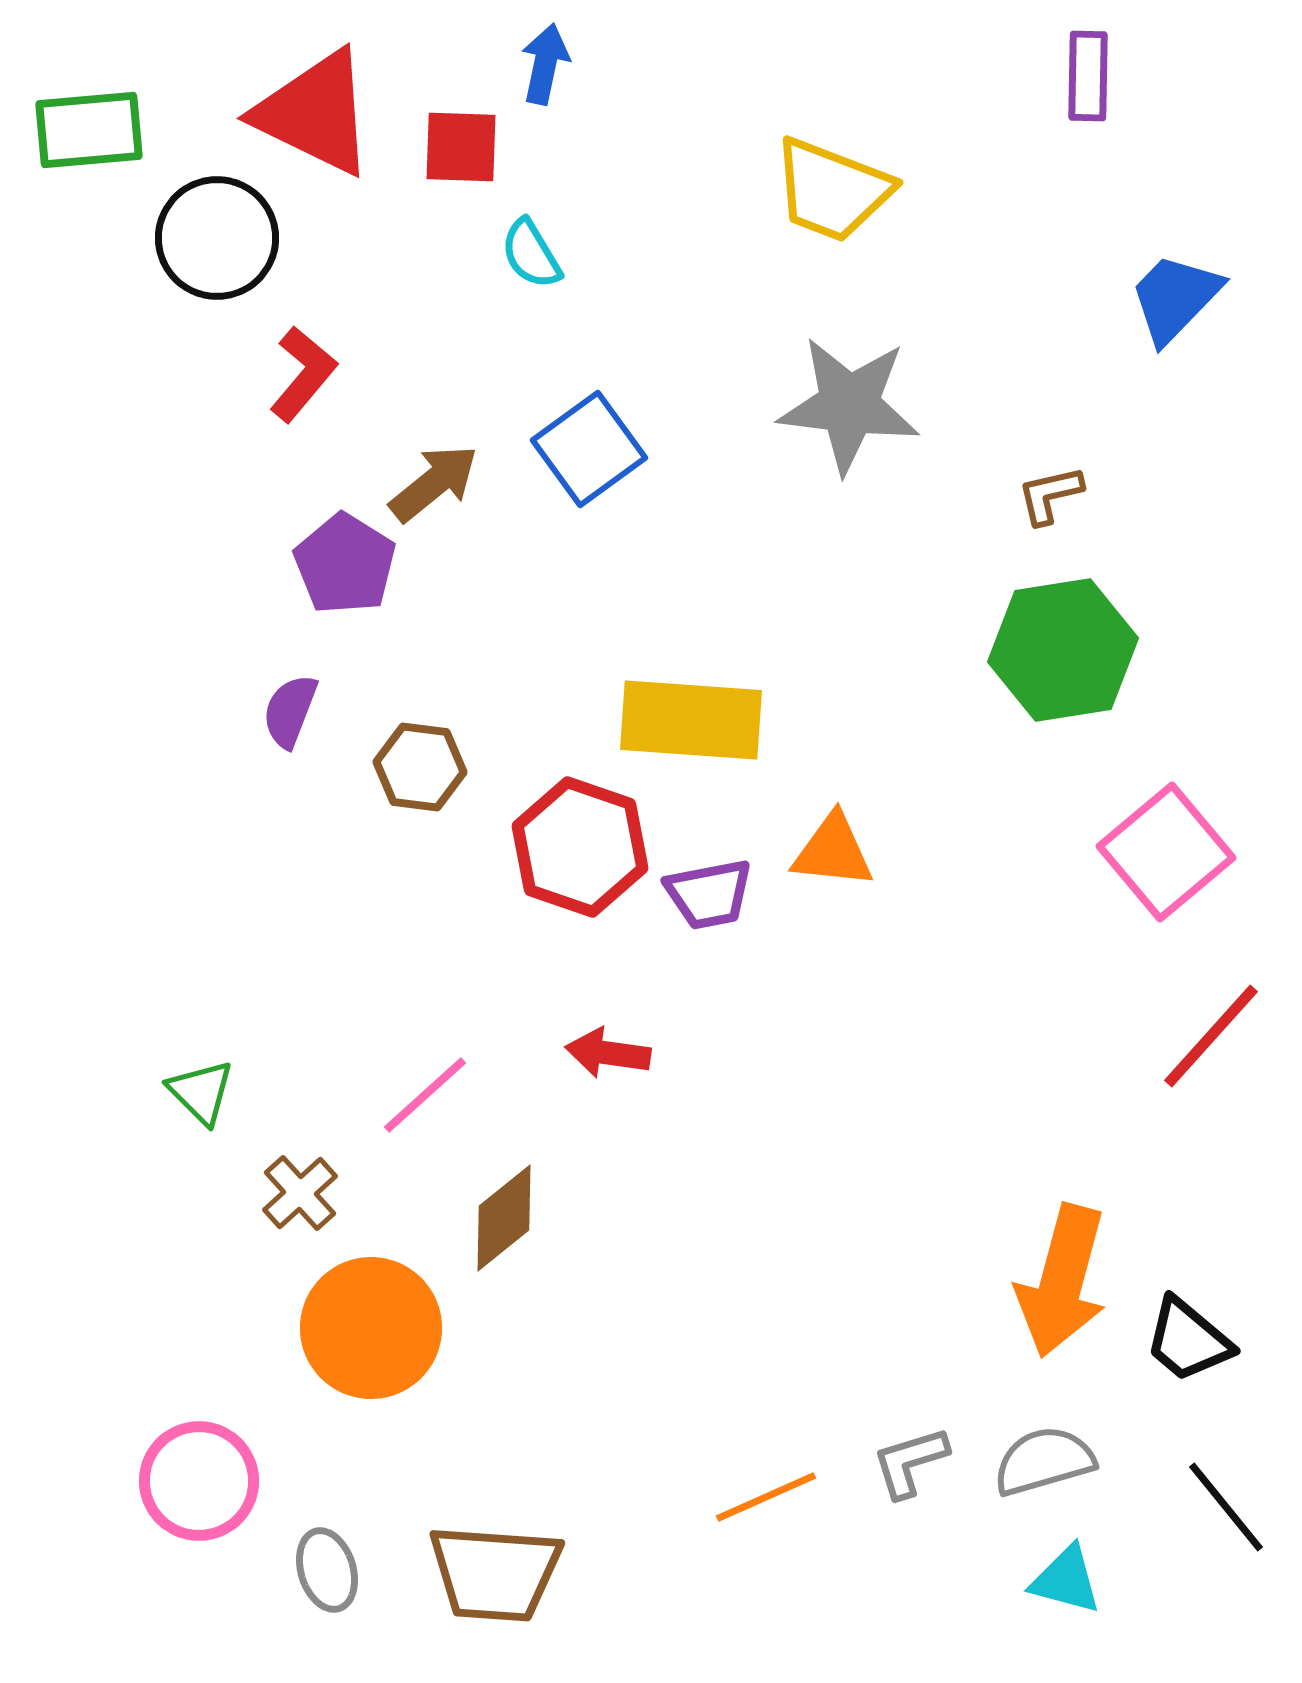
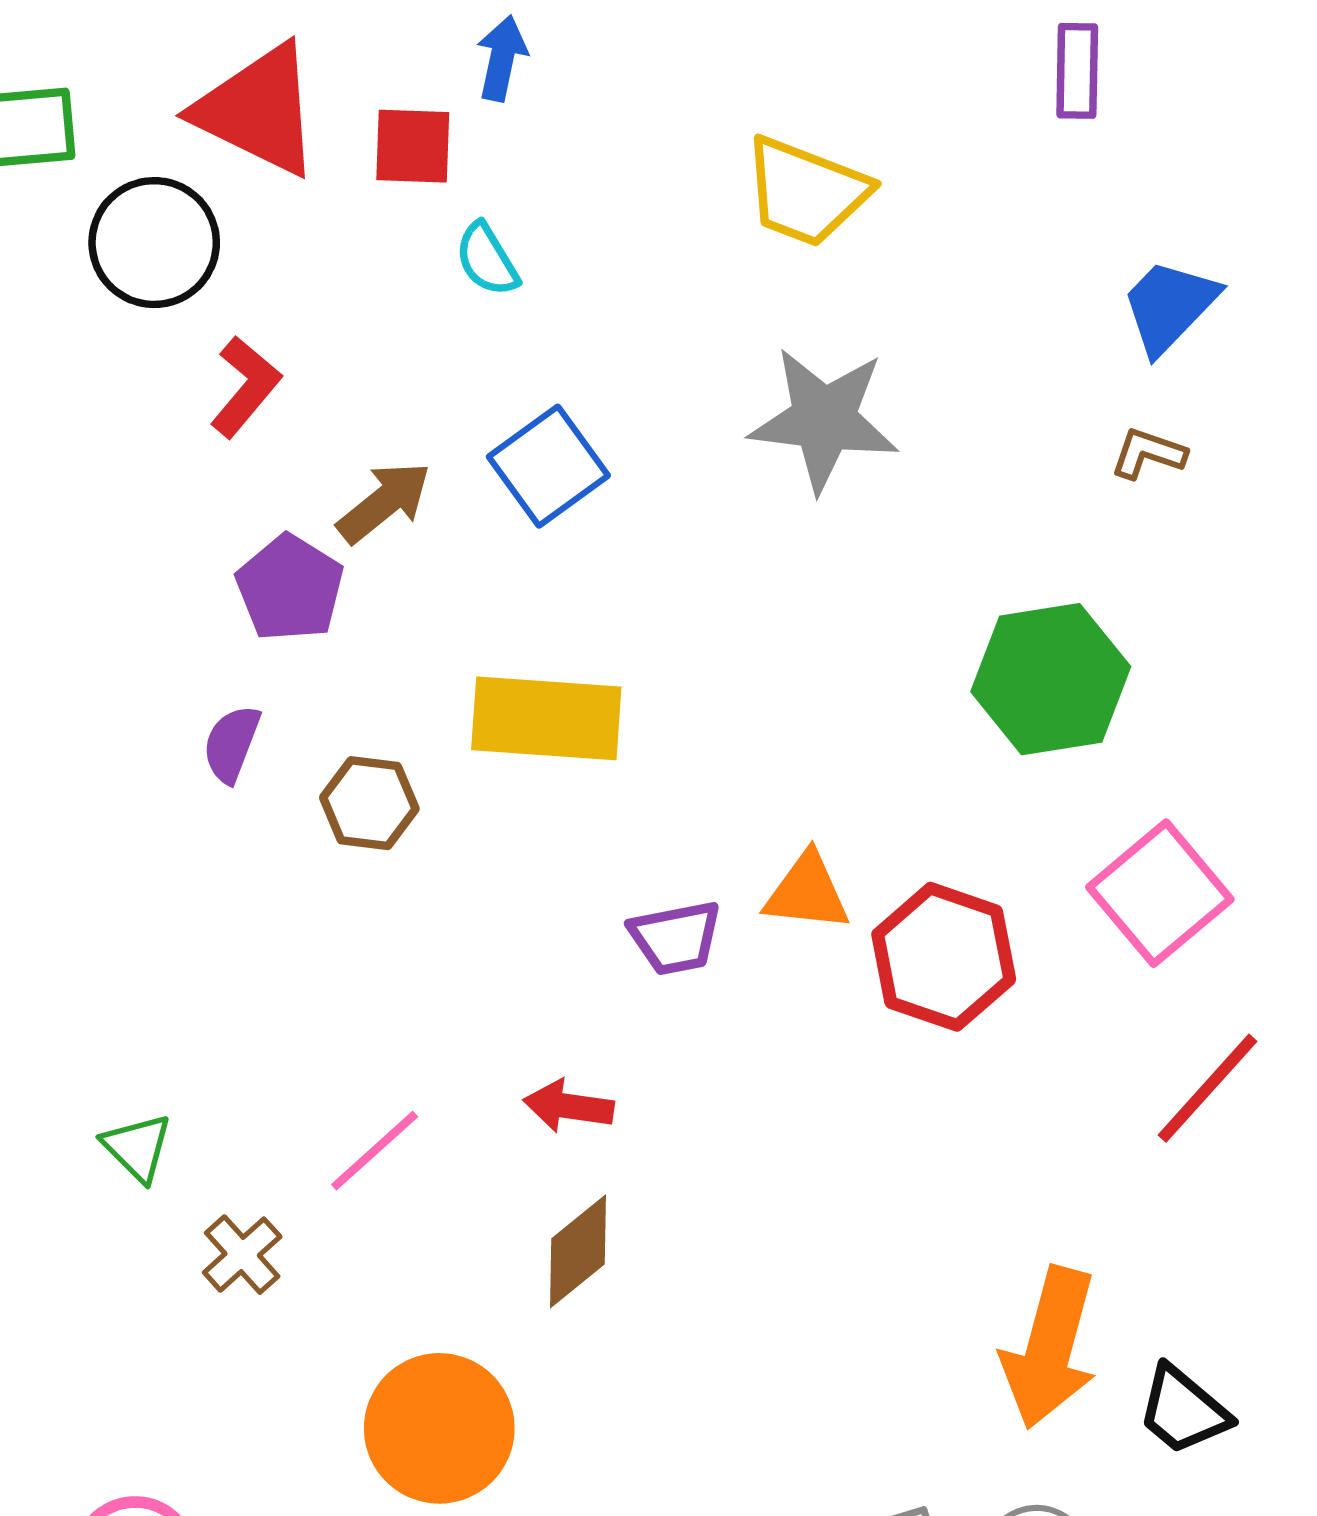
brown L-shape: (1050, 495) -> (1148, 453), moved, turned 32
yellow rectangle: (691, 720) -> (546, 718), moved
red hexagon: (580, 847) -> (944, 957), moved
brown diamond: (504, 1218) -> (578, 1251), moved
orange circle: (371, 1328) -> (439, 1428), moved

